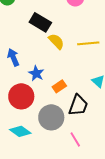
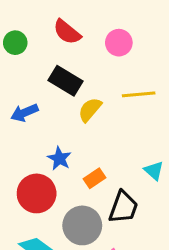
yellow semicircle: (56, 41) -> (90, 110), turned -96
yellow line: (88, 43) -> (139, 94), moved
blue arrow: (13, 57) -> (24, 113), moved, turned -90

